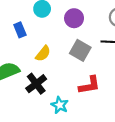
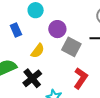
purple circle: (74, 18) -> (57, 29), moved
red L-shape: (89, 85) -> (81, 78), turned -45

